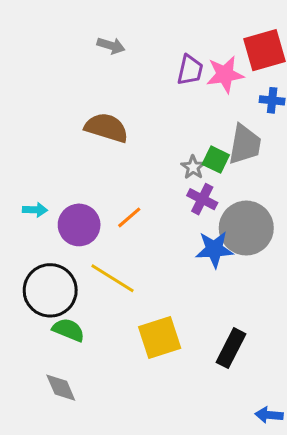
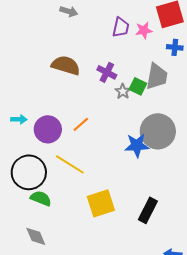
pink star: (225, 74) -> (144, 30), size x0.7
purple cross: (202, 199) -> (107, 72), moved

